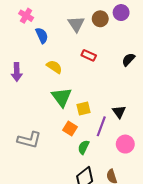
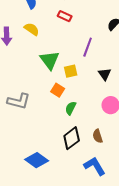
red rectangle: (89, 55) -> (65, 16), moved
yellow semicircle: (54, 67) -> (32, 29), moved
purple line: (101, 126) -> (88, 47), moved

